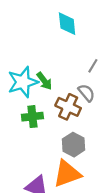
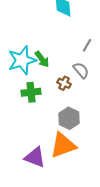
brown cross: (68, 107) -> (64, 83), size x0.6

